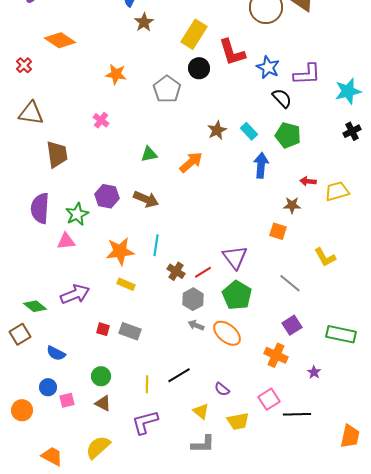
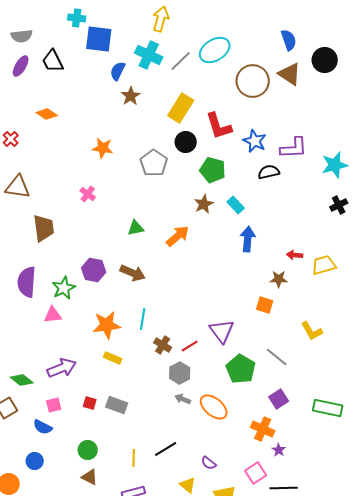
orange diamond: (60, 40) -> (47, 114), size x0.7
black semicircle: (282, 98) -> (269, 172), turned -60
green pentagon: (288, 135) -> (213, 170), moved
green pentagon: (237, 295) -> (241, 369), moved
purple star: (314, 372) -> (279, 450), moved
pink square: (67, 400) -> (54, 405), moved

